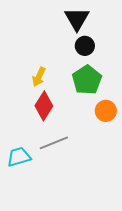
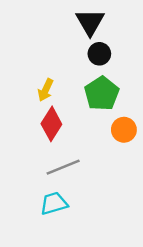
cyan trapezoid: (19, 157) -> (54, 203), moved

